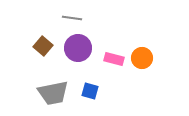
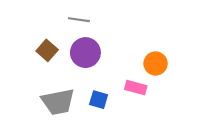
pink rectangle: (114, 59) -> (136, 88), moved

